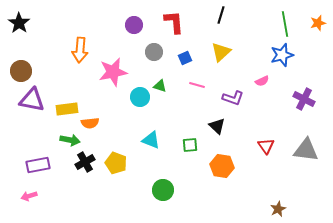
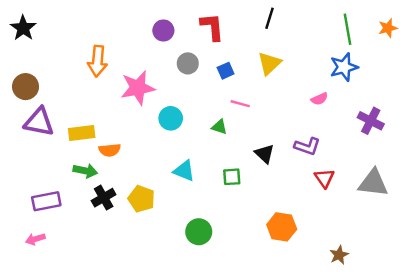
green triangle: (160, 86) -> (219, 127), moved
purple L-shape: (233, 98) -> (307, 146), moved
orange hexagon: (222, 166) -> (282, 227), moved

